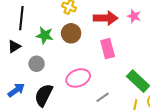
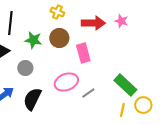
pink rectangle: (108, 49) -> (83, 53), moved
gray line: (103, 97) -> (88, 93), moved

